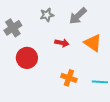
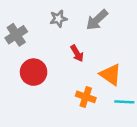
red arrow: (62, 43) -> (77, 53), turned 48
orange triangle: (93, 43) -> (111, 75), moved

